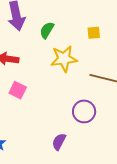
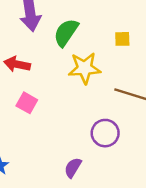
green semicircle: (47, 30) -> (66, 33), size x1.4

